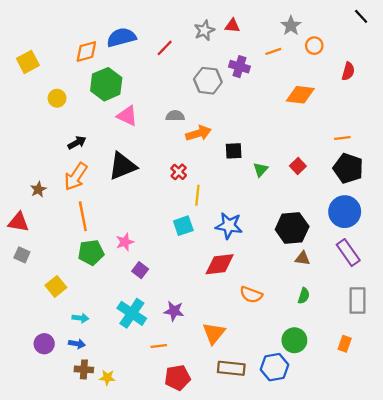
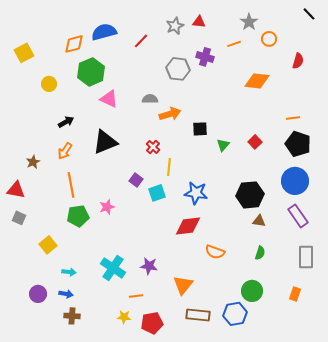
orange arrow: (76, 177) -> (65, 151), size x0.7
purple square: (140, 270) -> (136, 180), moved
yellow star: (107, 378) -> (124, 317), moved

